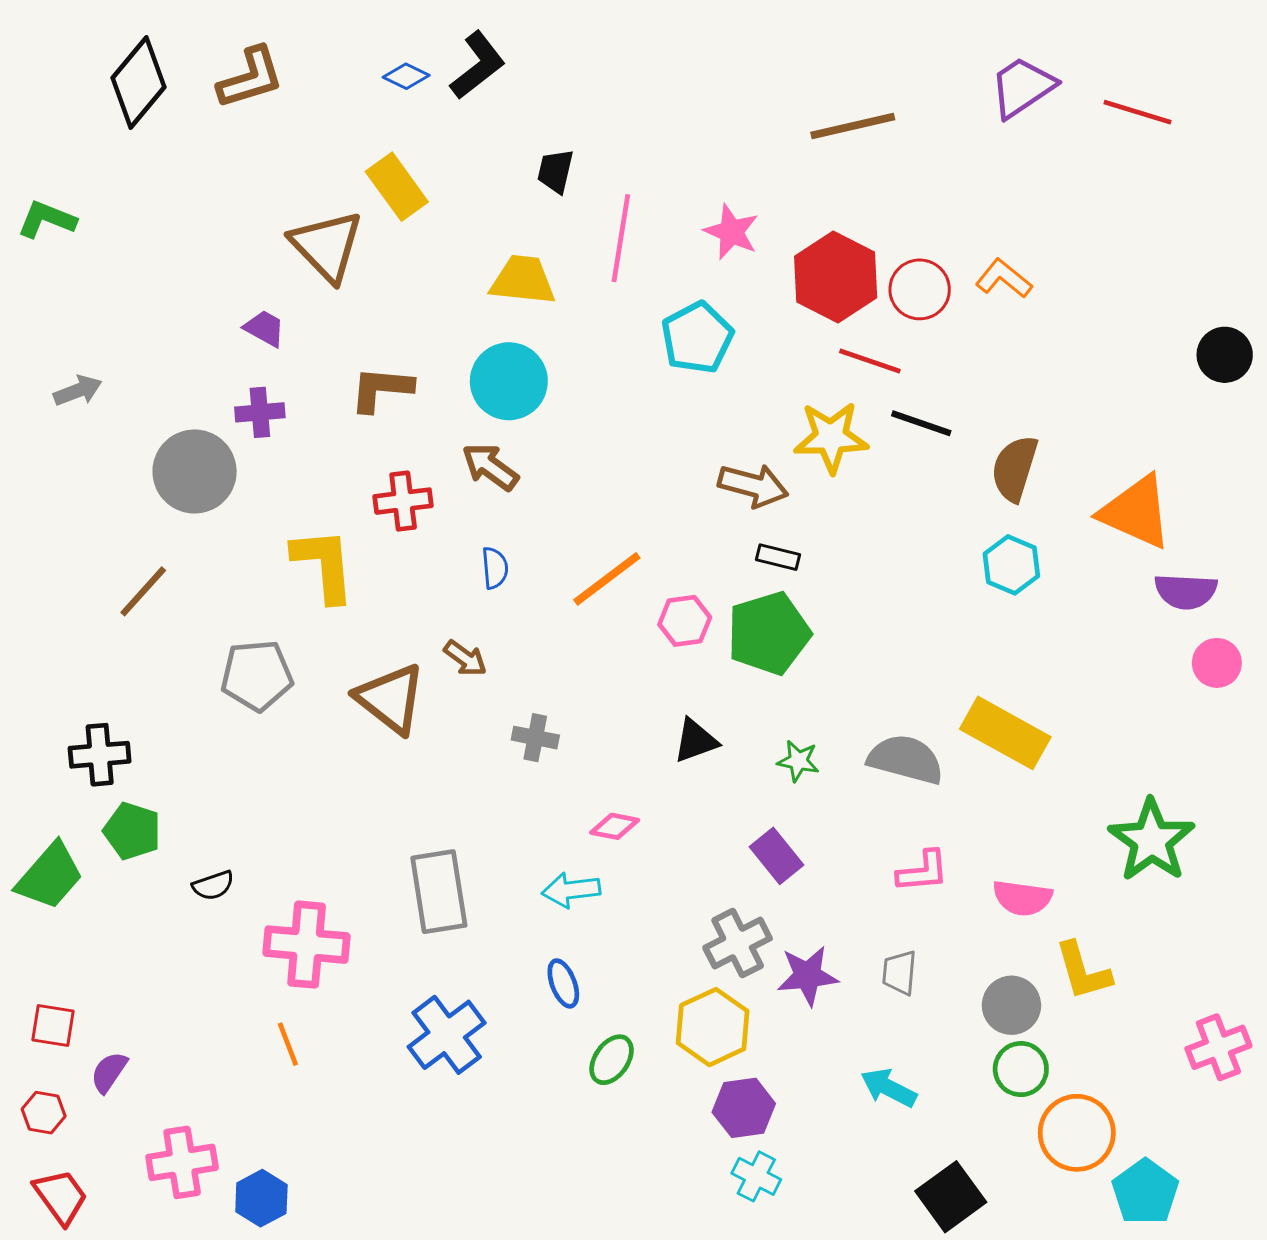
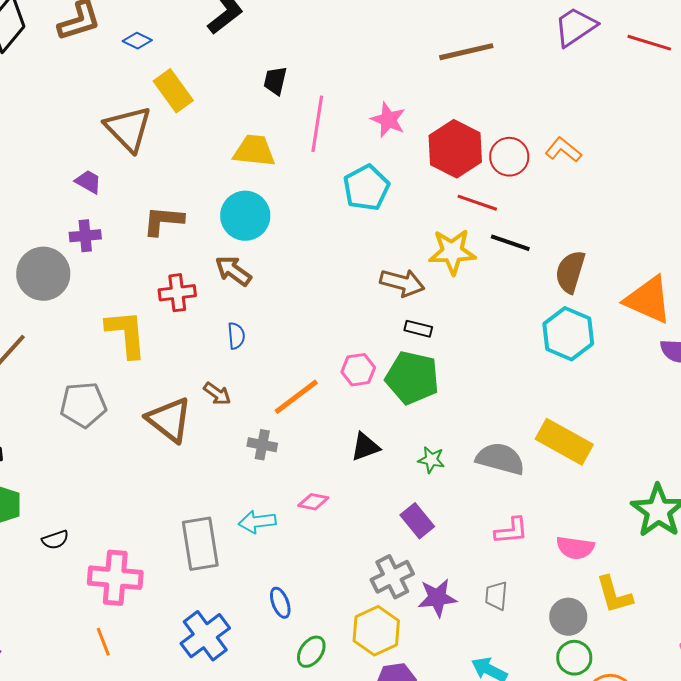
blue diamond: (406, 76) -> (137, 41), moved
cyan hexagon: (1011, 565) -> (568, 334), size x1.4
orange line: (607, 579) -> (296, 397), moved
green pentagon: (769, 633) -> (412, 378), turned 30
cyan arrow: (571, 890) -> (257, 522), moved

